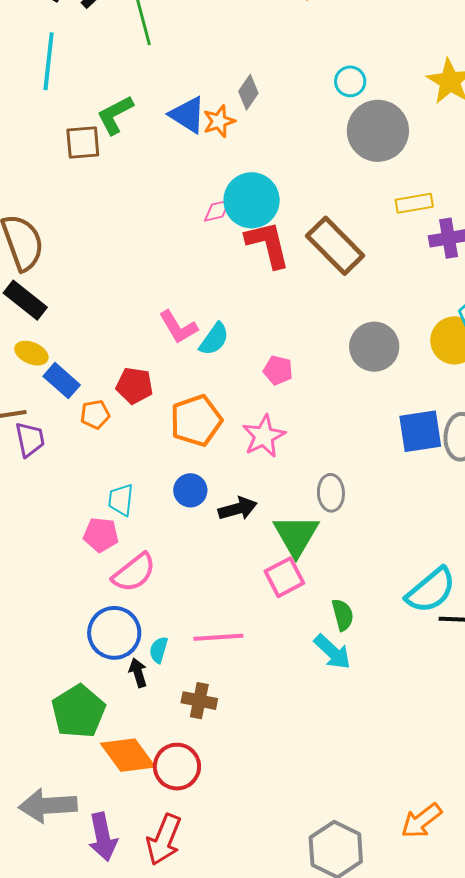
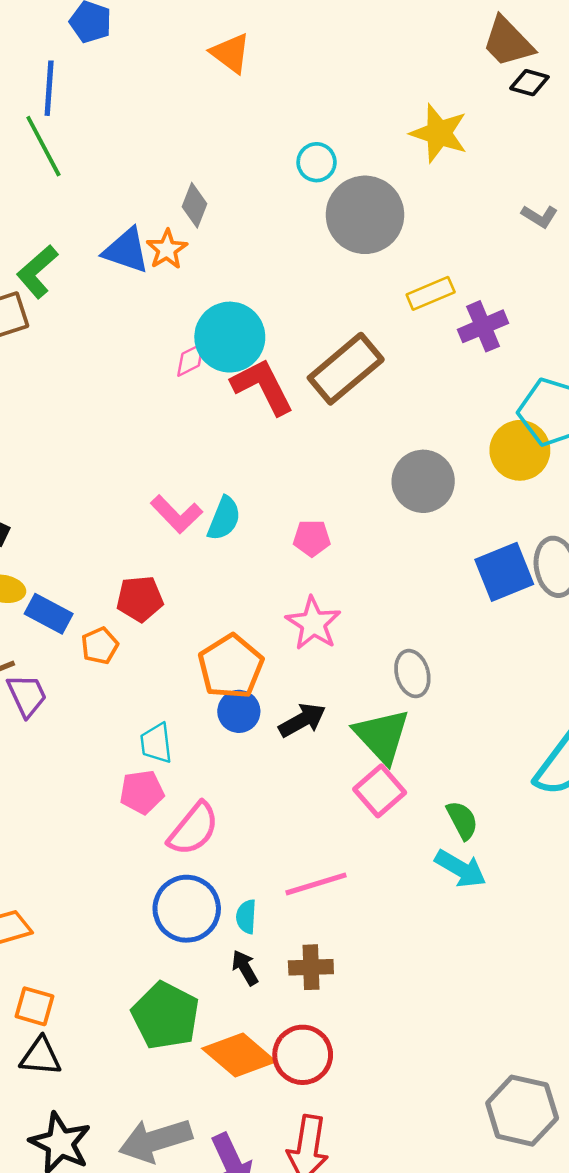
brown rectangle: (335, 246) -> (346, 369), turned -72
orange pentagon: (196, 421) -> (231, 667), moved
black arrow: (138, 673) -> (245, 968), moved

